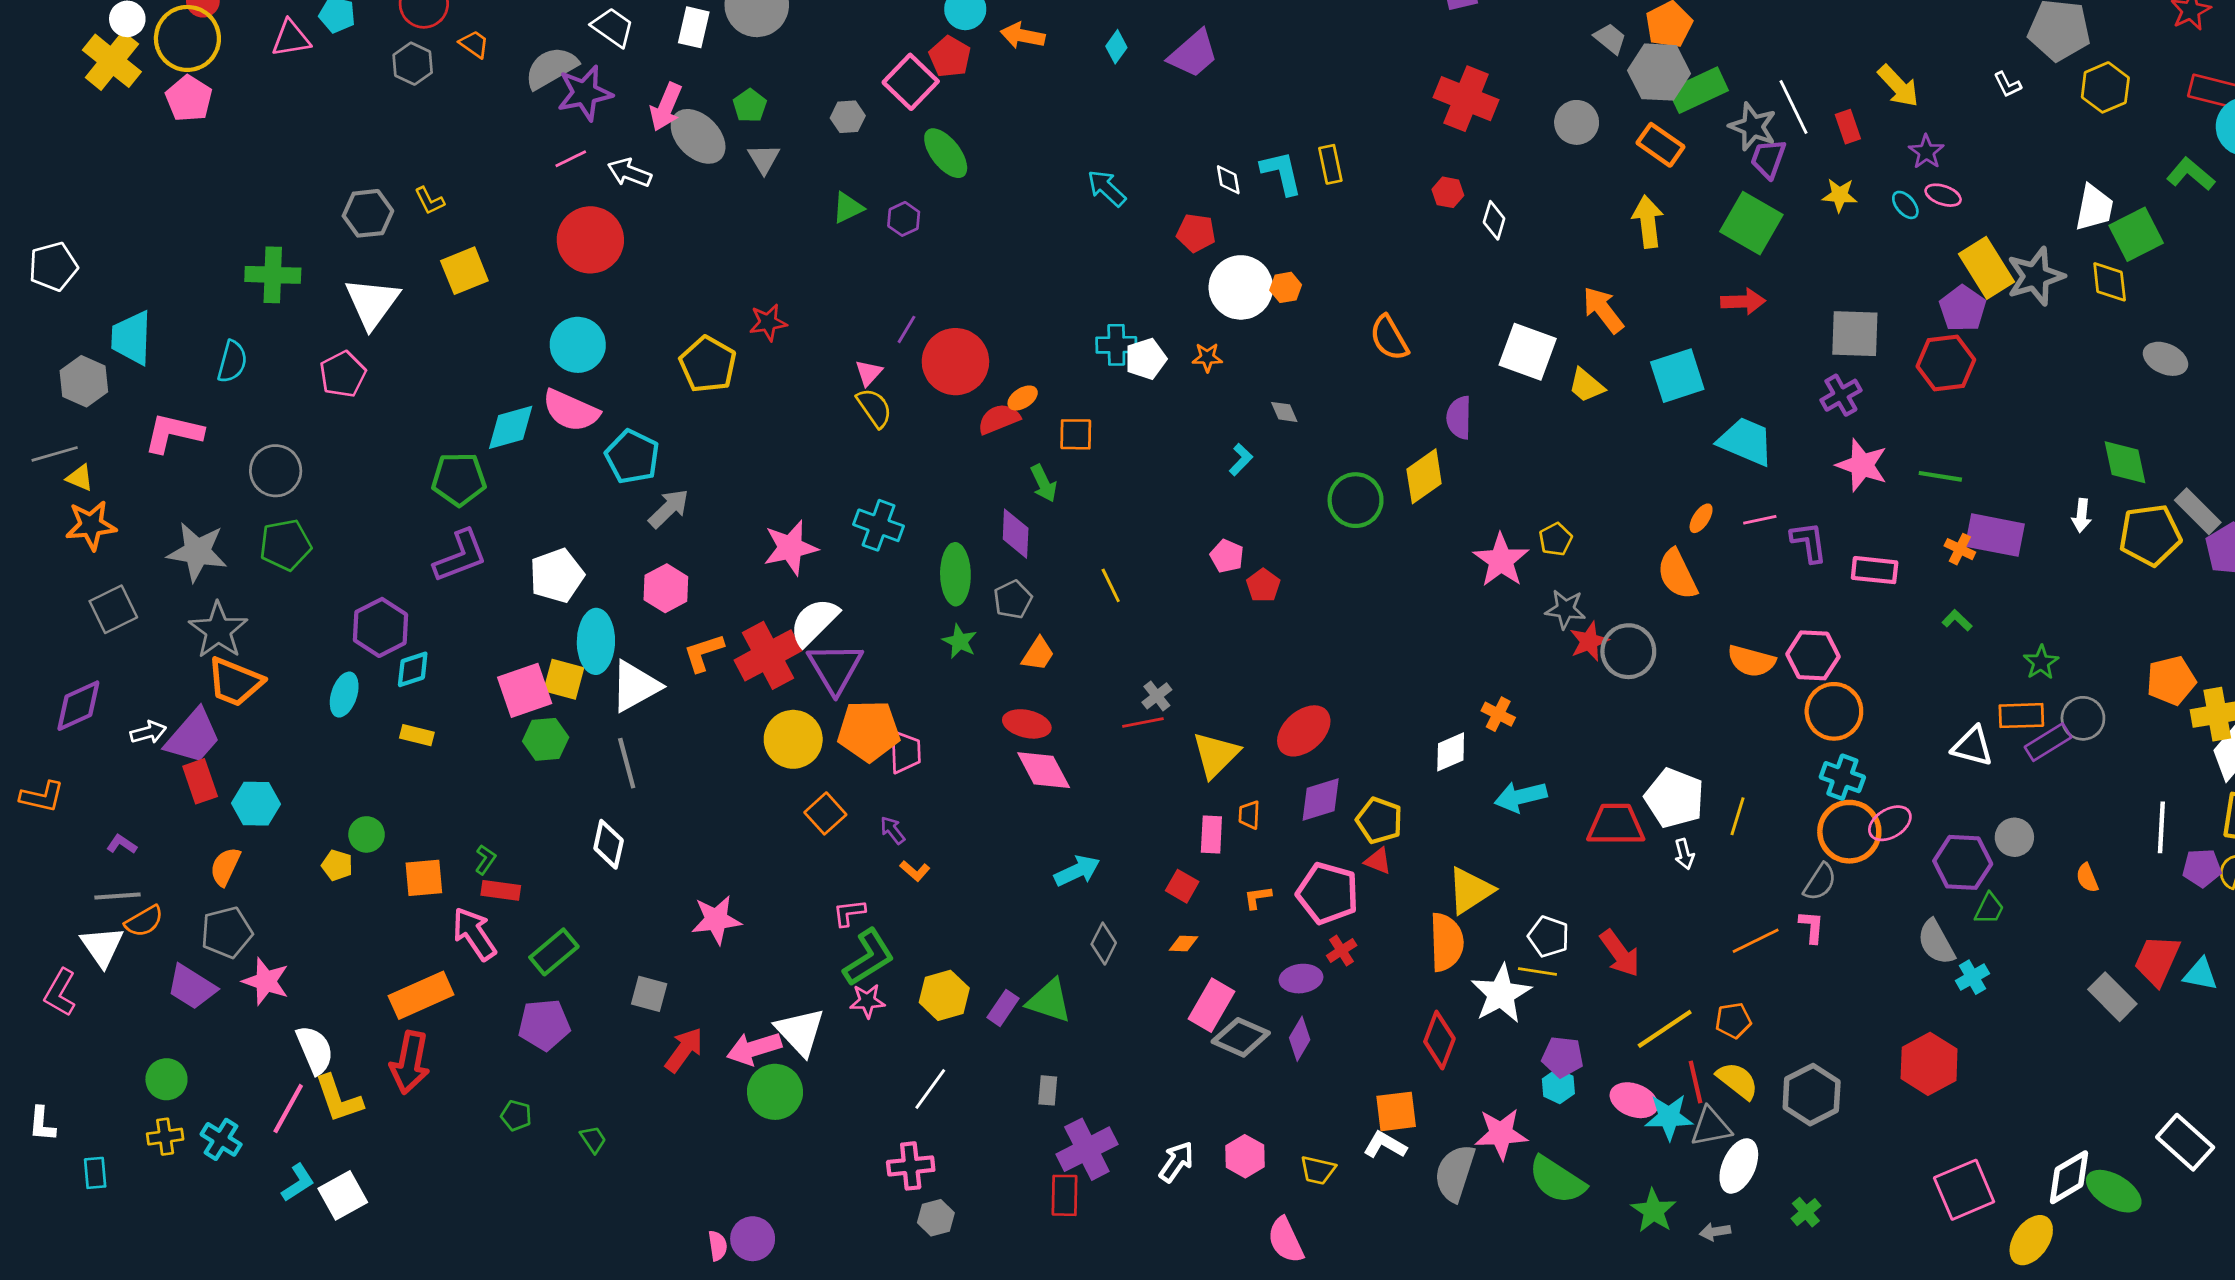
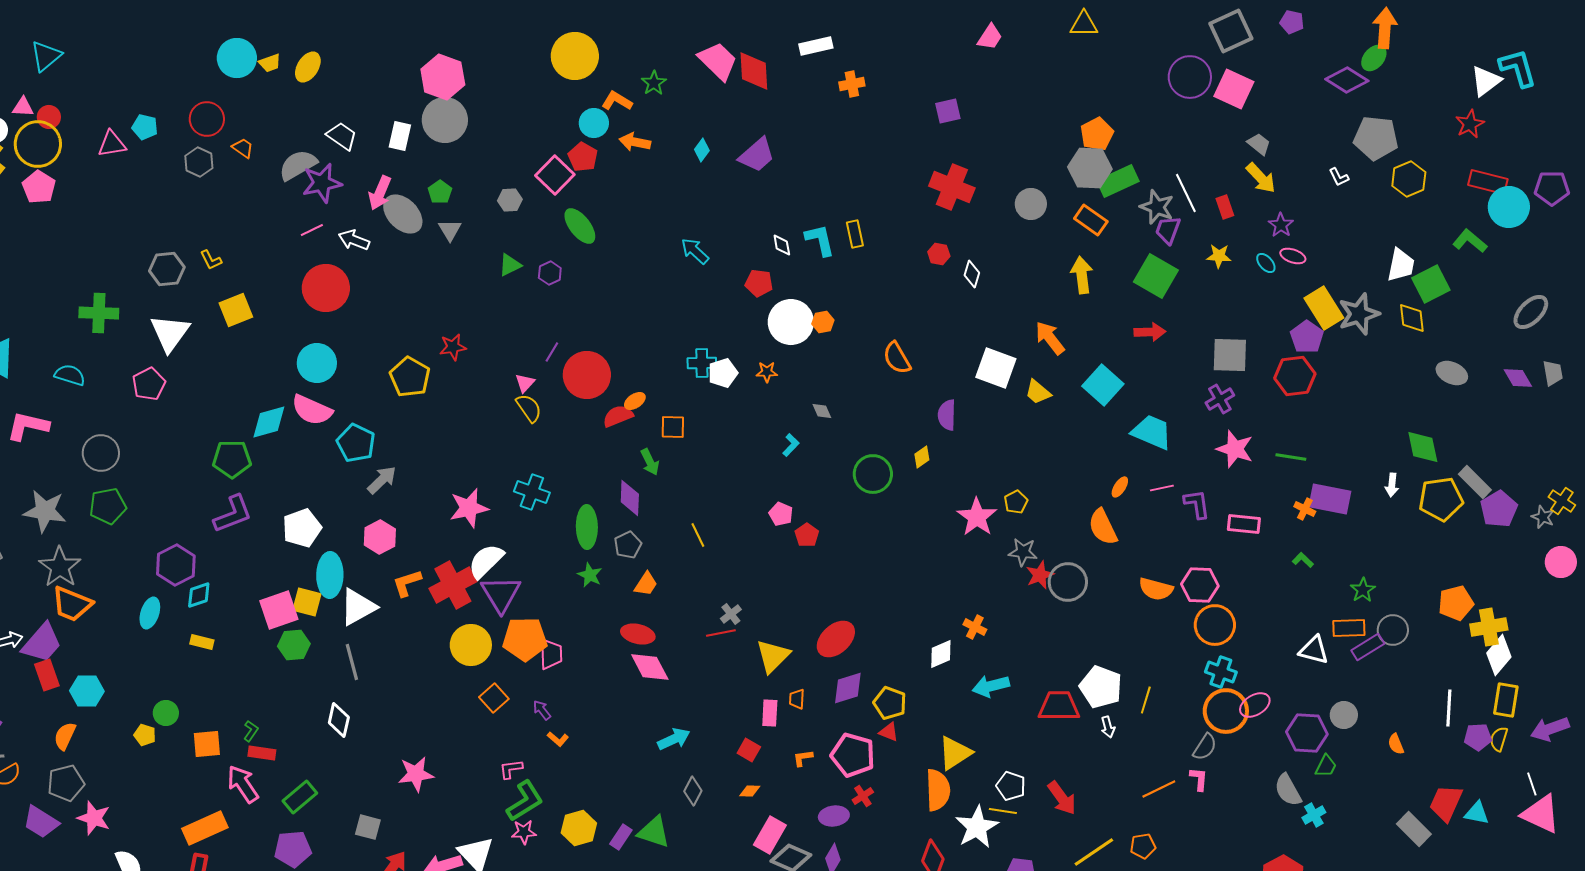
gray trapezoid: (1610, 38) -> (1259, 144), moved
cyan semicircle: (232, 362) -> (70, 375), turned -88
cyan square: (1677, 376) -> (1103, 385), turned -30
yellow diamond: (1424, 476) -> (922, 457), size x0.6

